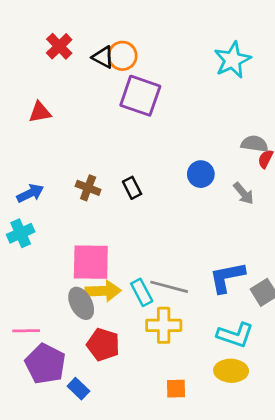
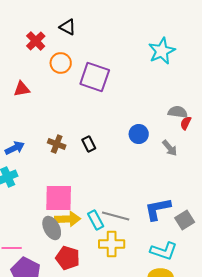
orange circle: (122, 56) -> (61, 63), moved
black triangle: (103, 57) -> (68, 27), moved

